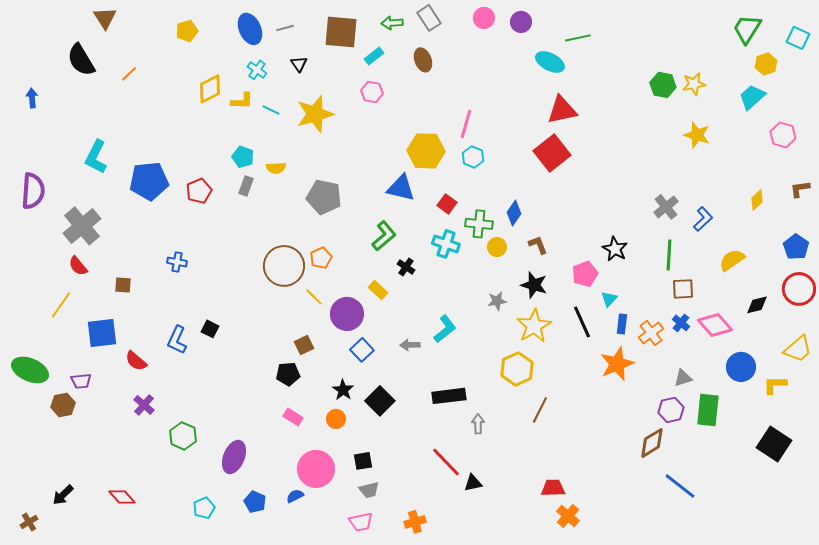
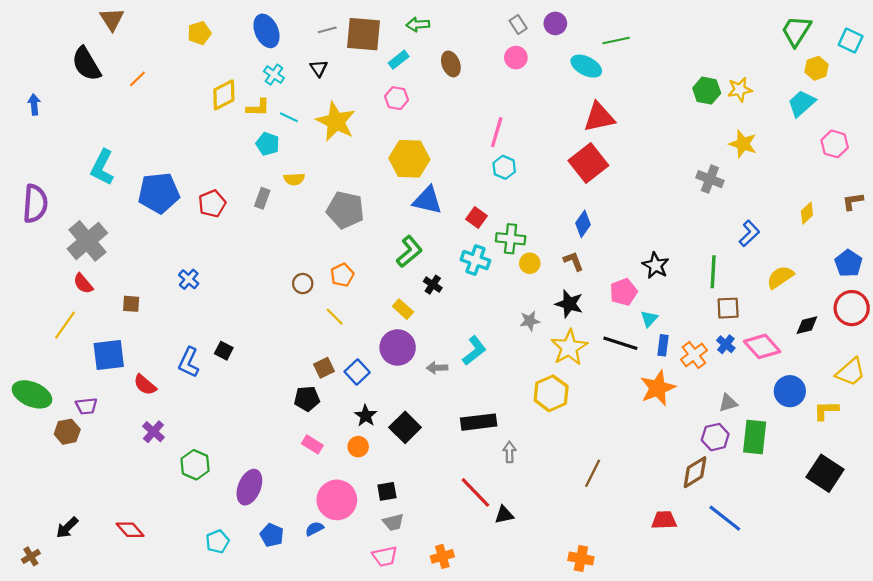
gray rectangle: (429, 18) -> (518, 25), moved, size x0.7
pink circle: (484, 18) -> (516, 58), moved
gray line: (285, 28) -> (327, 30), moved
yellow star: (315, 114) -> (336, 122), turned -30
yellow hexagon: (426, 151) -> (409, 159), moved
cyan pentagon: (243, 157) -> (268, 144), moved
gray cross: (666, 207) -> (710, 179), moved, turned -30
blue diamond: (514, 213) -> (583, 224), moved
blue cross: (177, 262) -> (189, 279), turned 30
brown circle: (284, 266) -> (303, 284), size x0.5
purple circle: (347, 314) -> (398, 347), moved
black line: (582, 322) -> (620, 343), turned -48
blue square: (362, 350) -> (357, 372), moved
brown line: (540, 410) -> (593, 473), moved
red trapezoid: (553, 488) -> (664, 520), moved
orange cross: (568, 516) -> (581, 559), moved, turned -30

